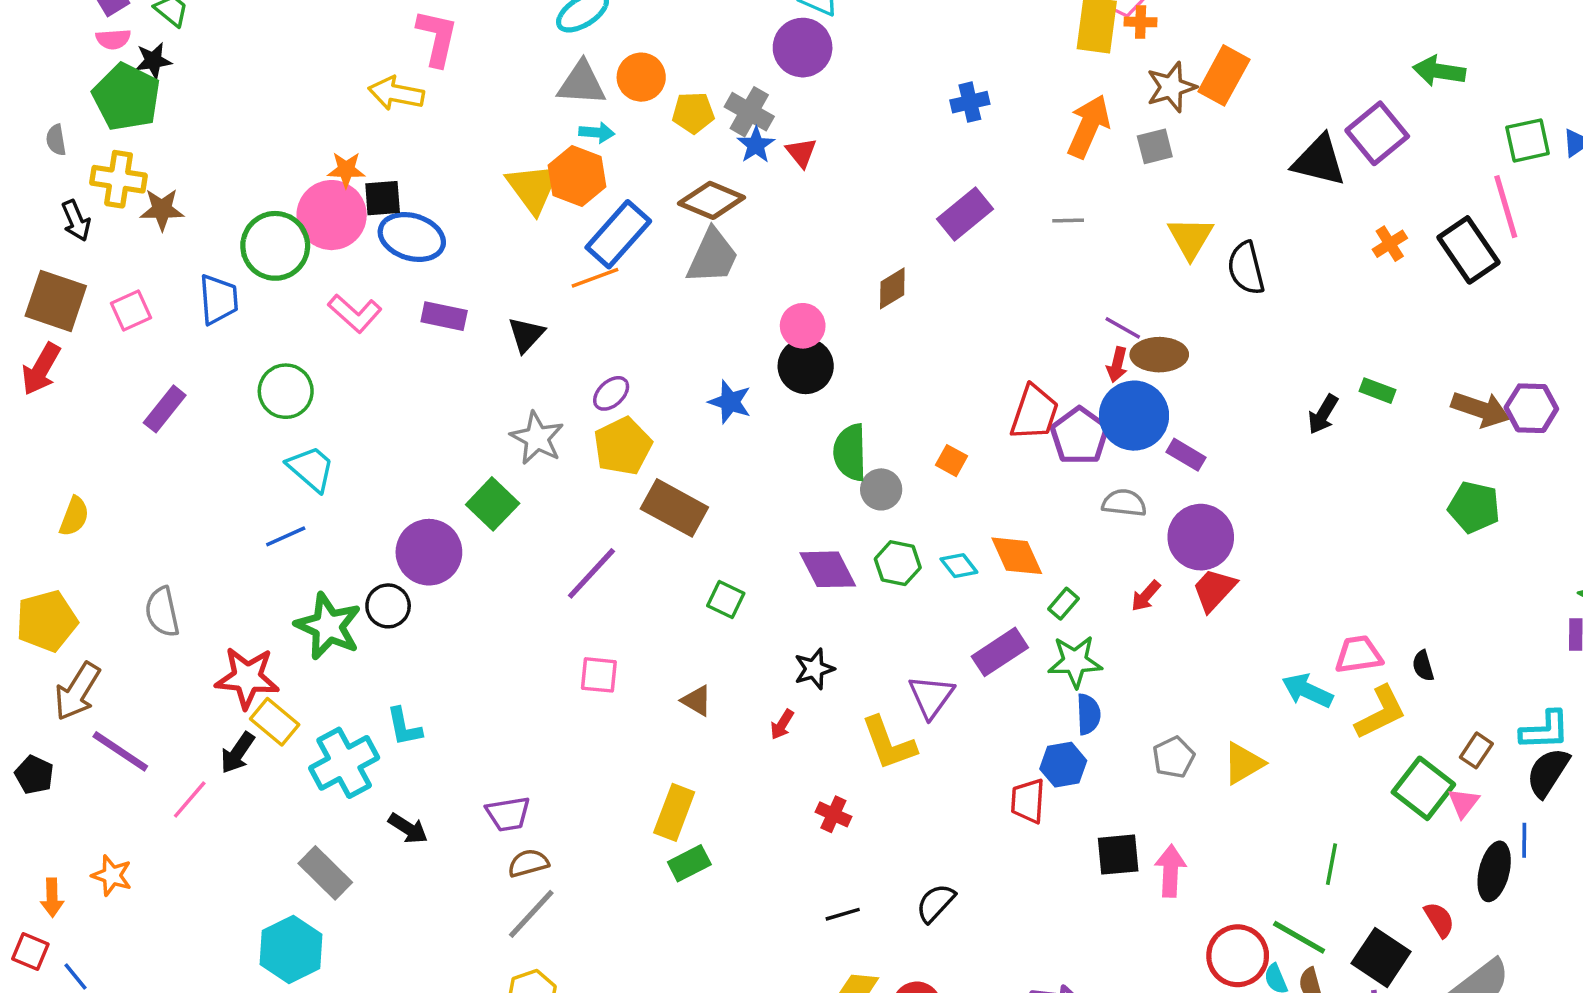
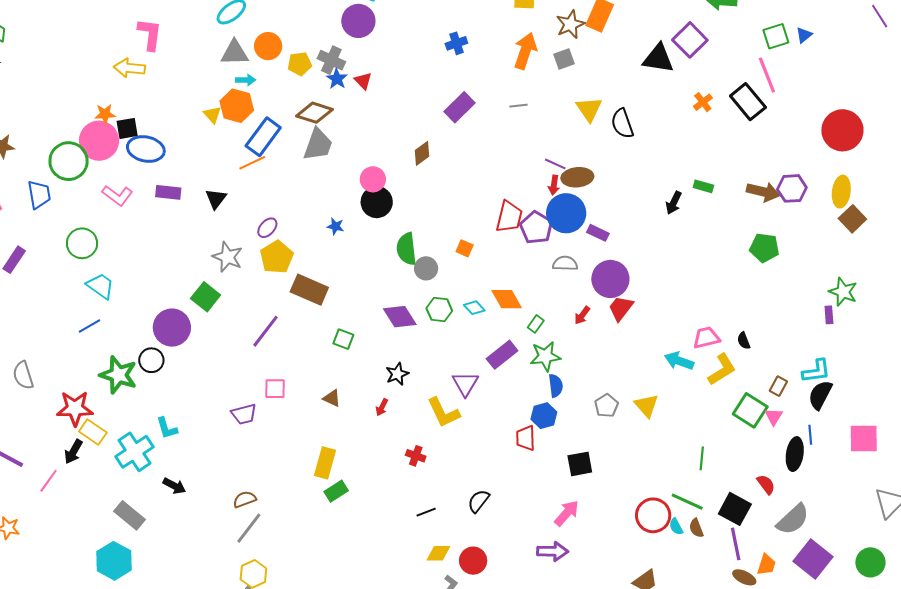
yellow triangle: (533, 188) -> (212, 115), size x0.6
blue star: (730, 402) -> (335, 226), size x0.7
yellow triangle: (1243, 763) -> (646, 406), turned -36
purple trapezoid: (508, 814) -> (244, 414), moved
pink arrow: (1170, 871) -> (567, 513), moved, turned 44

